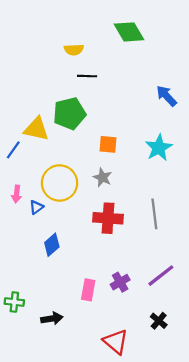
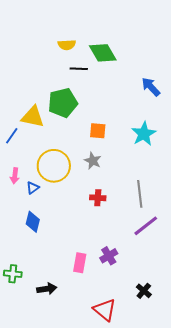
green diamond: (129, 32) -> (103, 53), moved
red cross: (108, 218) -> (98, 198), size x0.6
blue diamond: (52, 245) -> (33, 222), moved, turned -35
purple line: (161, 276) -> (146, 226), moved

